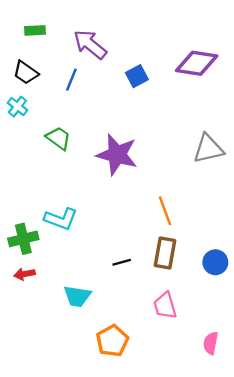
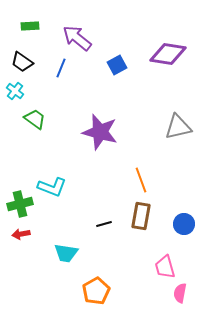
green trapezoid: (58, 138) -> (35, 119), moved
pink trapezoid: (165, 306) -> (165, 267), moved

